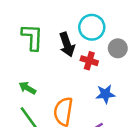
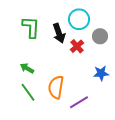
red cross: (89, 61) -> (77, 46), turned 32
blue star: (105, 94) -> (101, 73), moved

